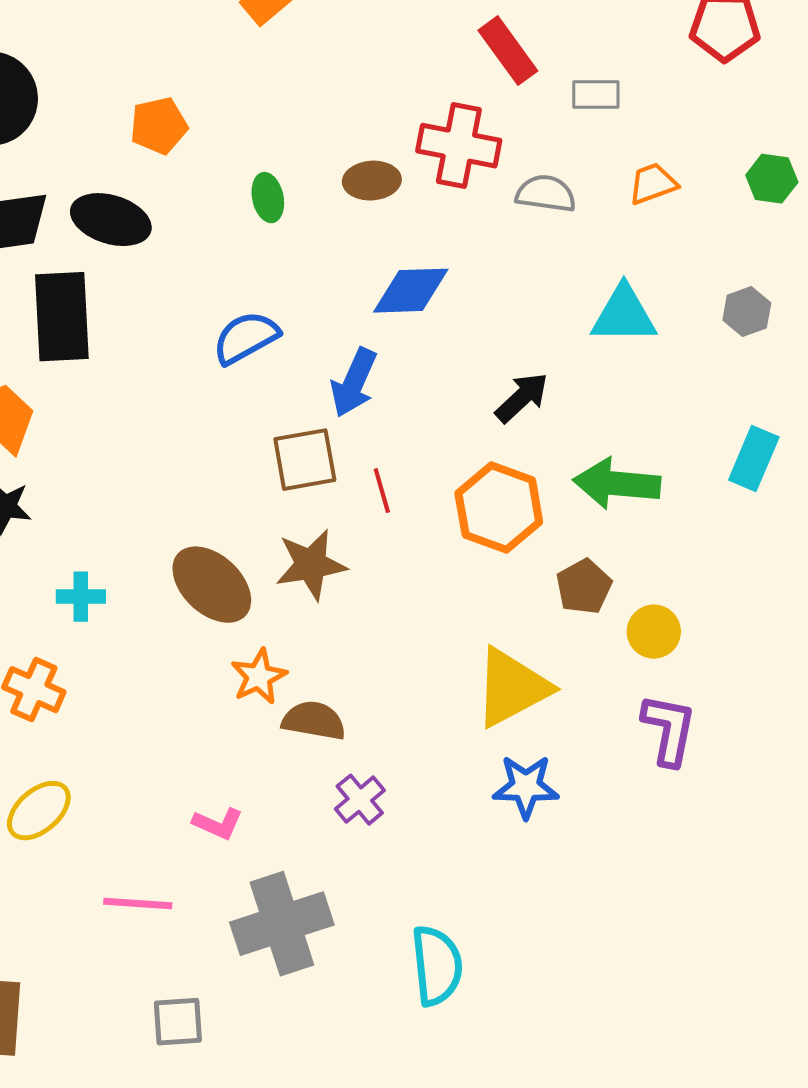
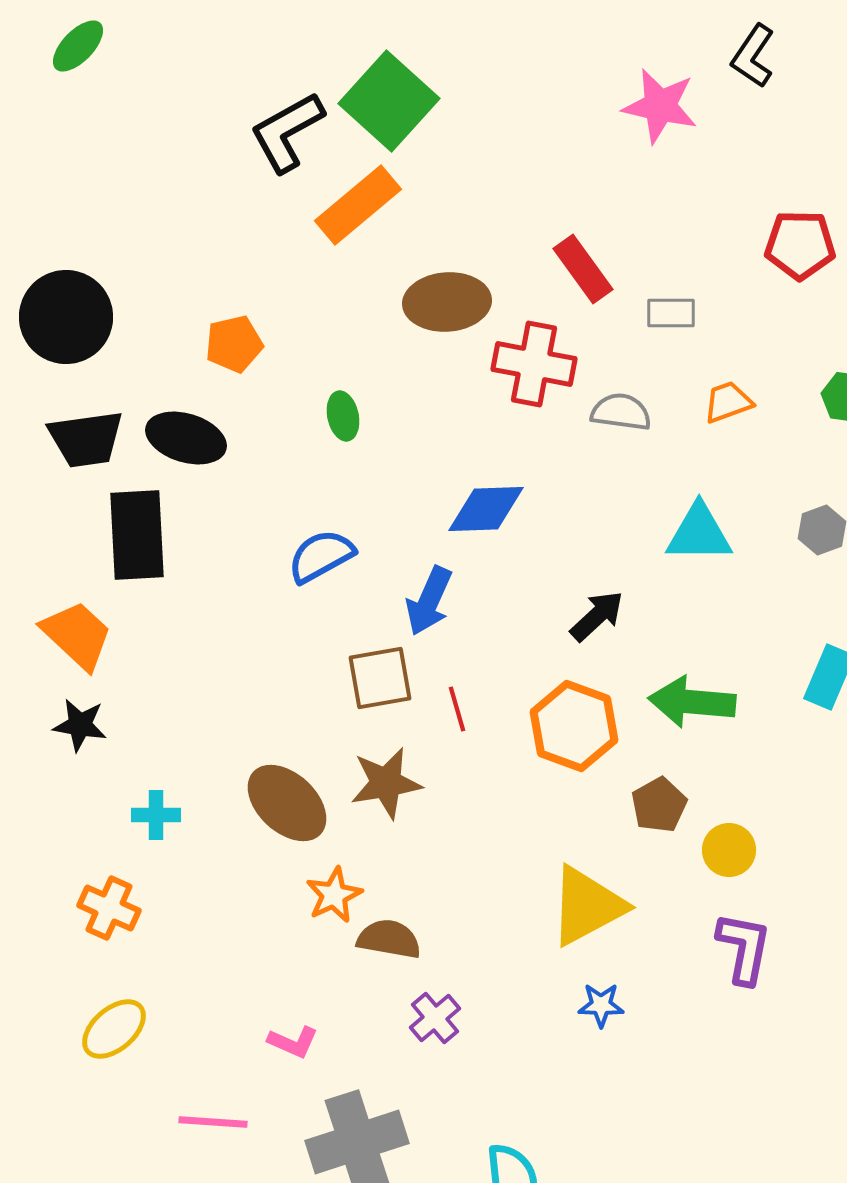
brown ellipse: (372, 181) -> (447, 302), moved, size x1.5
blue star: (526, 787) -> (601, 1005), size x0.7

